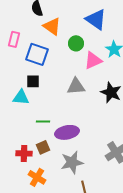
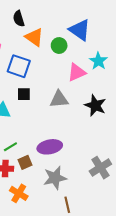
green circle: (76, 43) -> (59, 45), moved
black square: (33, 81) -> (24, 94), moved
green line: (43, 121) -> (10, 147), moved, turned -32

